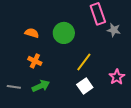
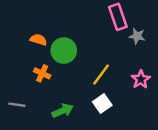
green circle: (64, 33) -> (64, 51), moved
pink star: (117, 77) -> (141, 79), moved
green arrow: (41, 86) -> (63, 111), moved

